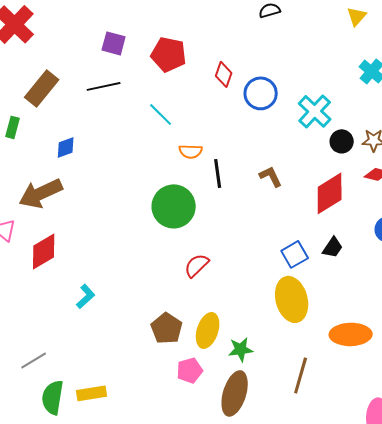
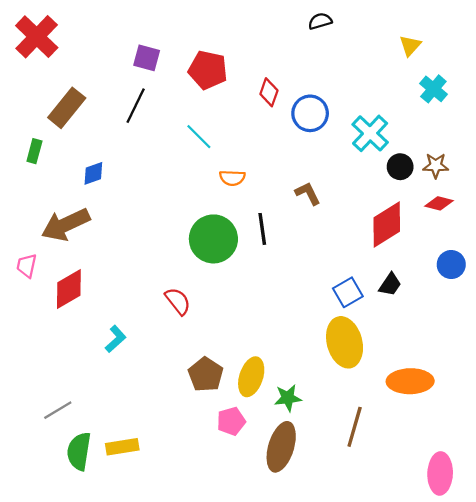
yellow triangle: (357, 16) -> (410, 46), moved
black line: (104, 86) -> (136, 106), turned -52
black line: (218, 173) -> (262, 229), moved
brown L-shape: (271, 176) -> (308, 193), moved
red semicircle: (197, 265) -> (178, 301), moved, turned 96

